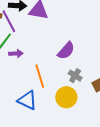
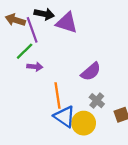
blue triangle: (27, 100) -> (65, 117), moved

